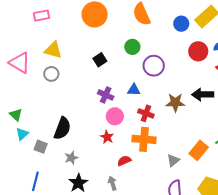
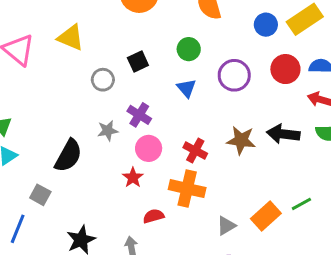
purple circle: (154, 66) -> (234, 75), moved
gray circle: (51, 74) -> (103, 80), moved
blue triangle: (134, 90) -> (186, 88), moved, turned 40
gray square: (41, 147) -> (40, 195), moved
gray star: (71, 158) -> (108, 131), moved

